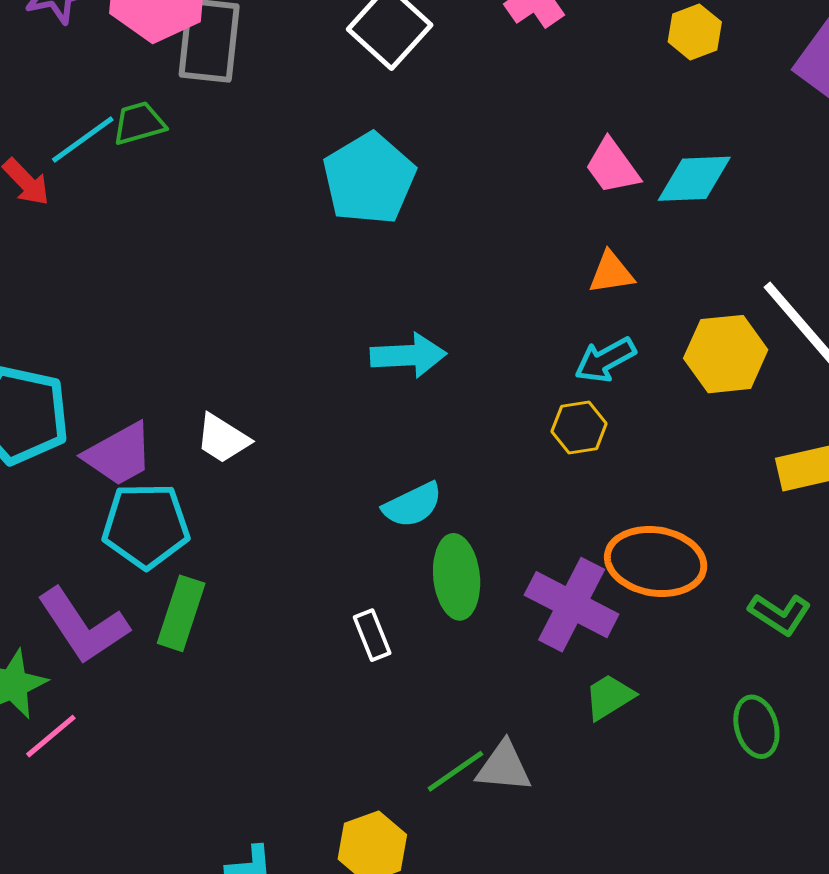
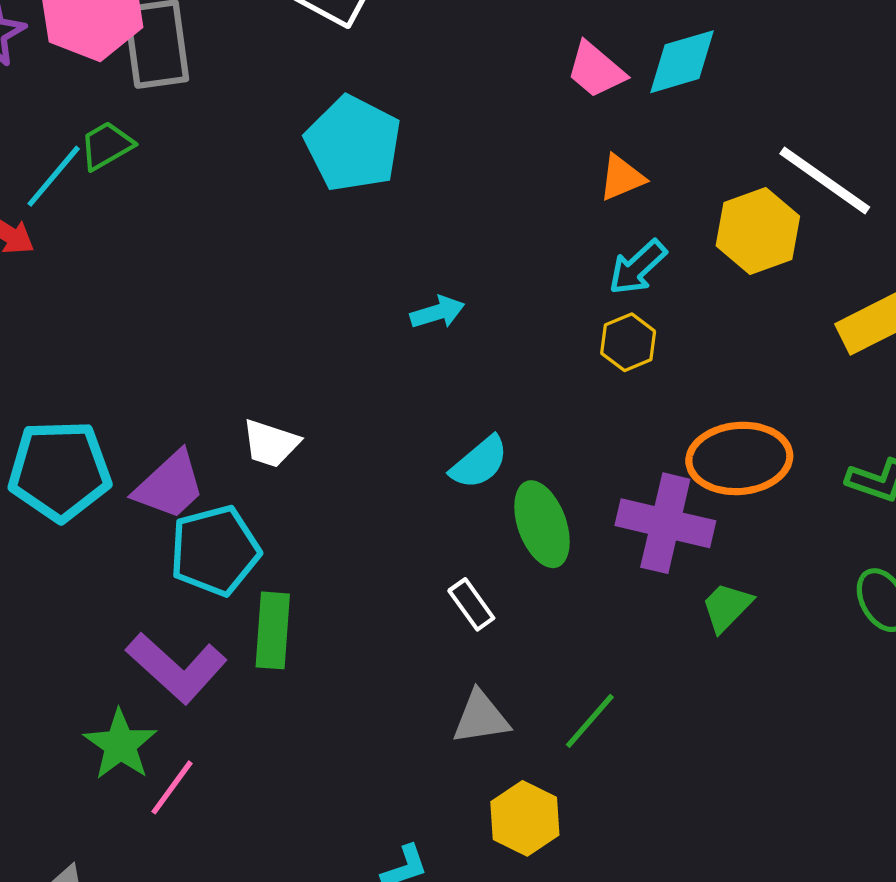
cyan arrow: (408, 355) -> (437, 312), size x0.7
gray triangle: (504, 767) -> (481, 718), moved

